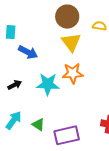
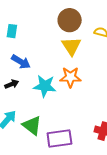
blue arrow: (28, 52) -> (21, 62), moved
green triangle: (38, 125) -> (32, 125), size x1.5

